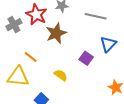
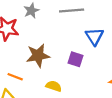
brown star: (56, 33) -> (38, 55), moved, turned 30

